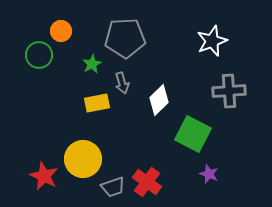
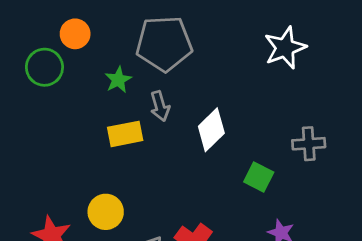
gray cross: (229, 91) -> (309, 144), moved, size x0.7
green square: (193, 134) -> (259, 177), size x0.6
yellow circle: (83, 159) -> (106, 212), size x0.7

